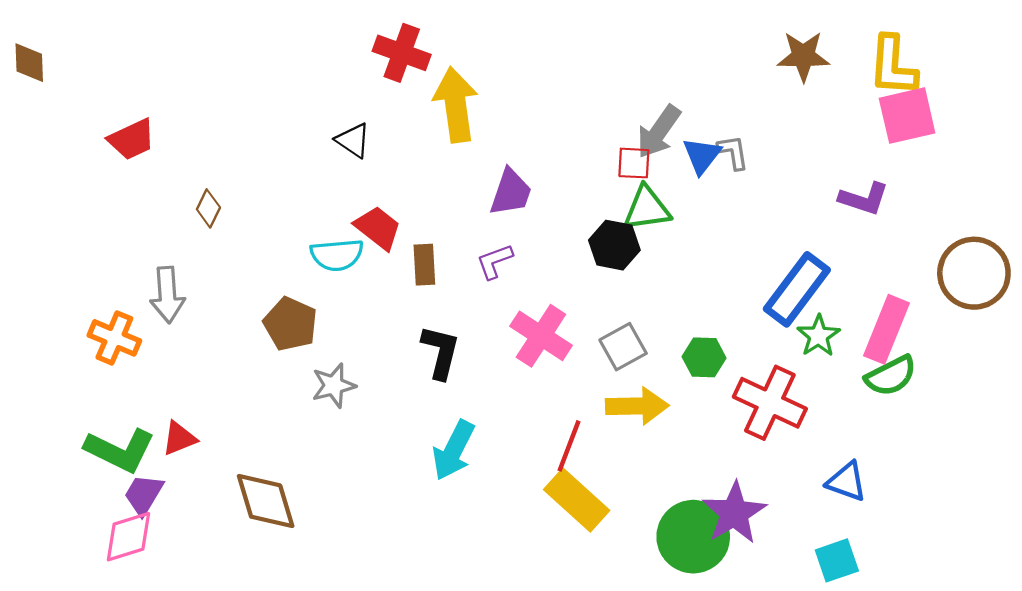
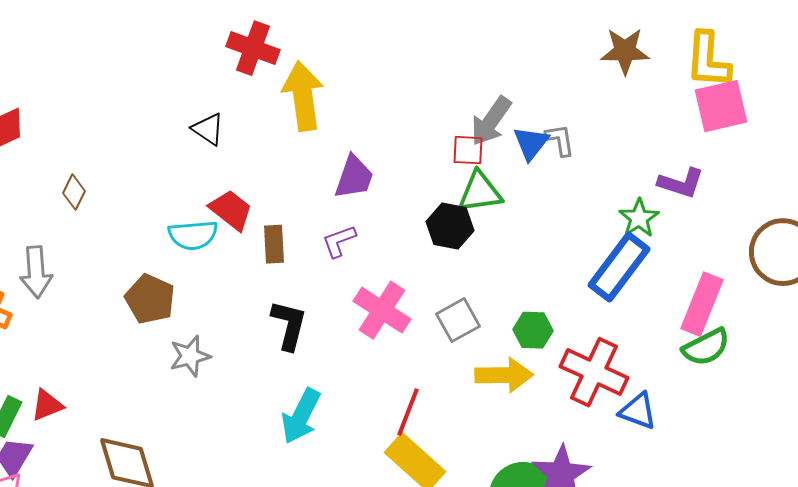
green star: (818, 336) -> (639, 218), moved
yellow arrow: (637, 406) -> (504, 375), moved
blue triangle: (847, 482) -> (638, 411), moved

